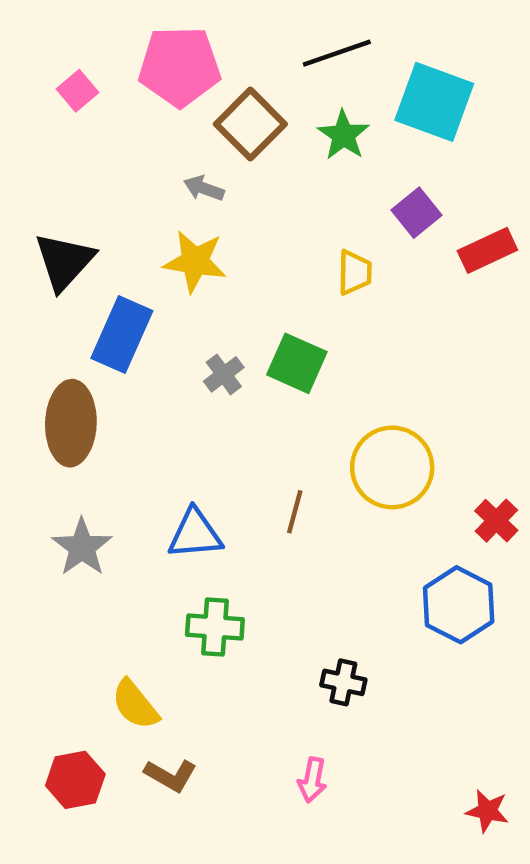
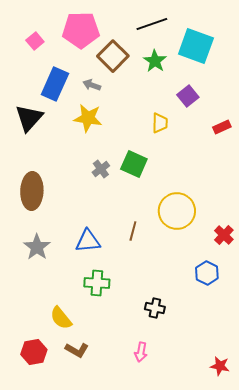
red rectangle: (487, 250) -> (222, 127), moved, size x0.7
blue rectangle: (122, 335) -> (55, 84), moved
blue hexagon: (459, 605) -> (207, 273), size x0.7

